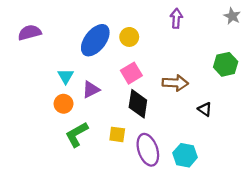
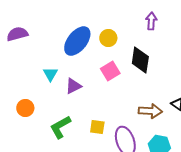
brown arrow: (175, 83) -> (150, 111), moved
orange circle: (64, 104) -> (25, 108), moved
black diamond: (138, 104) -> (140, 60), moved

